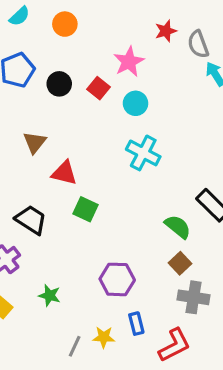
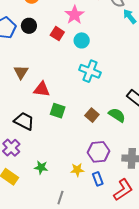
black circle: (59, 84) -> (29, 26), moved
brown square: (180, 263) -> (92, 115), moved
purple hexagon: (117, 279) -> (99, 152), moved
yellow star: (104, 337) -> (77, 170), moved

